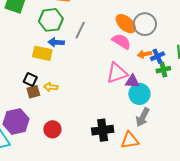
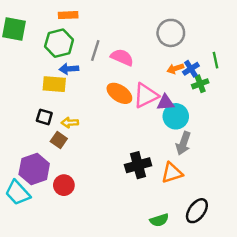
orange ellipse: (126, 24) -> (119, 93), moved
pink semicircle: (121, 41) -> (122, 57), moved
brown square: (33, 92) -> (59, 140), moved, turned -32
red circle: (52, 129) -> (64, 185), moved

